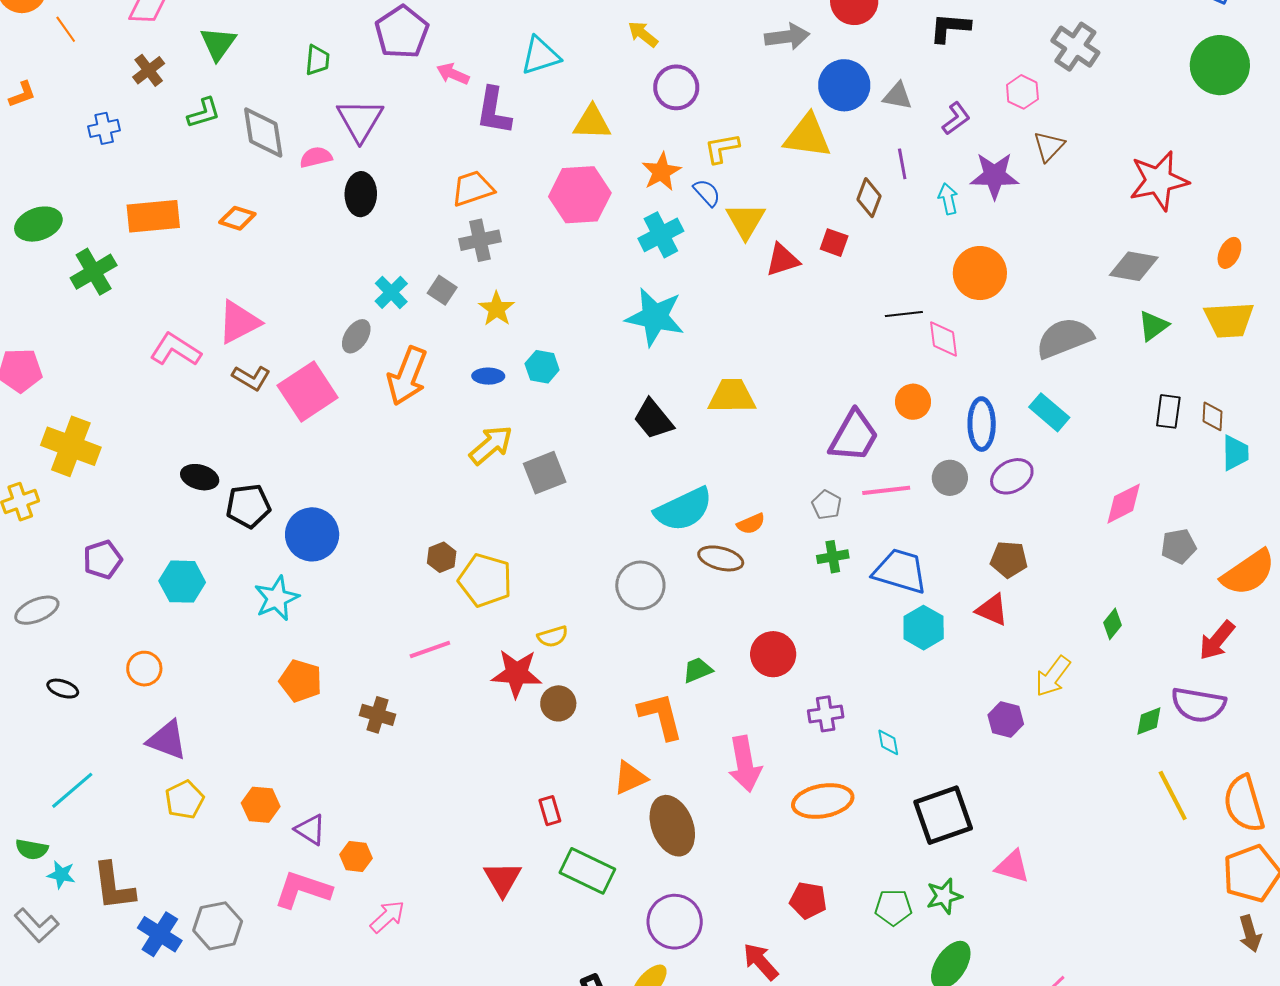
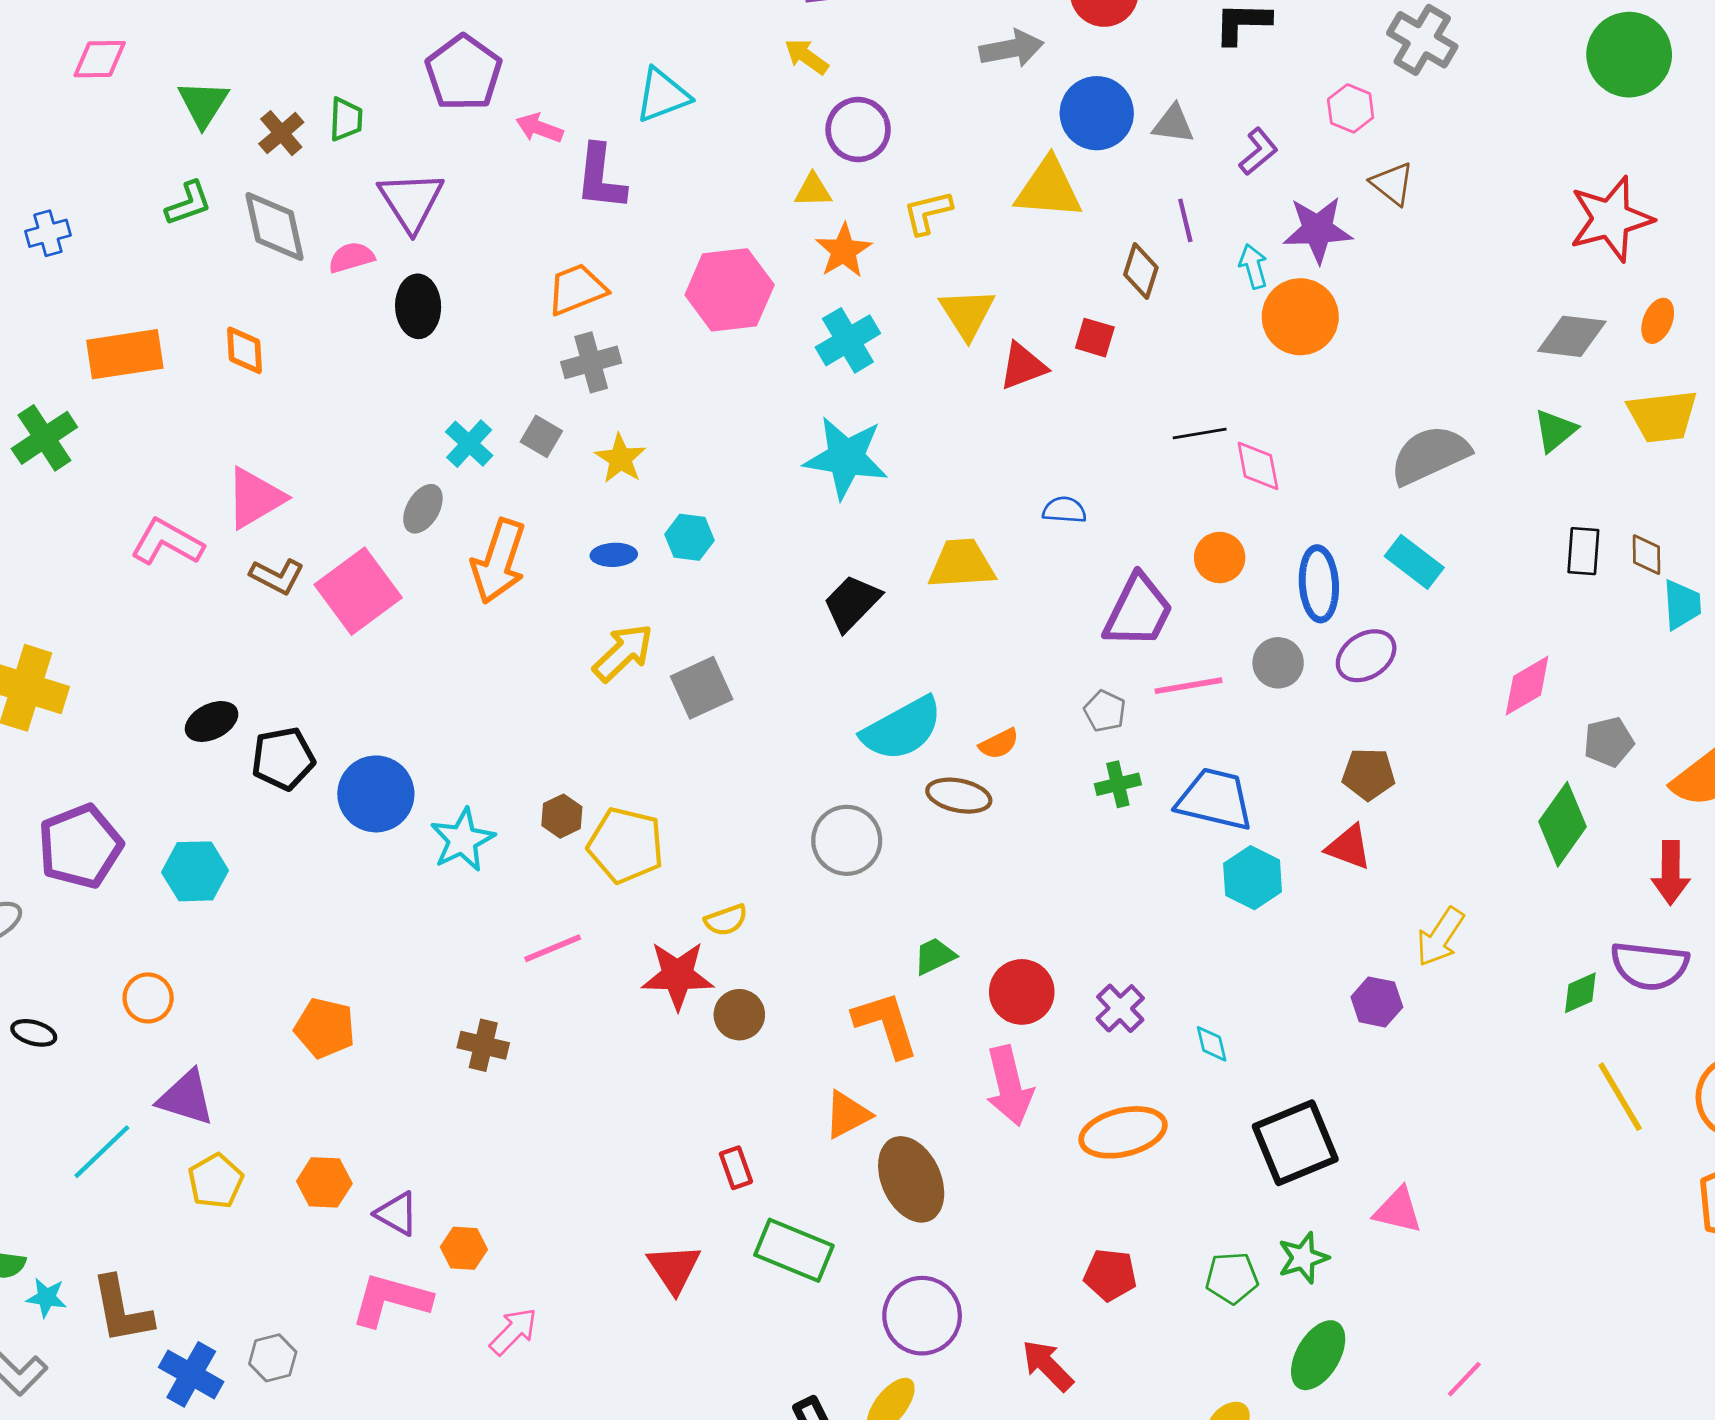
brown cross: (149, 70) -> (281, 133), moved
yellow triangle: (592, 122) -> (813, 190), moved, size x0.7
brown triangle: (1049, 146) -> (1392, 184), turned -32
red star: (1159, 181) -> (1611, 219), moved
blue semicircle: (707, 193) -> (1064, 510), moved, turned -40
orange diamond: (237, 218) -> (244, 350), turned 72
gray diamond: (1134, 266) -> (1572, 336), moved
orange circle: (980, 273) -> (1300, 317), moved
black trapezoid: (653, 419) -> (852, 603), turned 87
black ellipse: (200, 477) -> (212, 721), turned -39
purple pentagon: (103, 560) -> (80, 846), size x1.5
cyan star: (277, 598) -> (462, 840), moved
green diamond: (1112, 624) -> (1562, 824), moved, size x1.8
red arrow: (1217, 640) -> (1671, 873), turned -36
red circle: (773, 654) -> (1022, 992), moved
orange pentagon: (301, 681) -> (325, 1028), moved
purple cross: (826, 714) -> (1120, 1008), turned -32
cyan line: (72, 790) -> (102, 1152), moved
gray hexagon: (218, 926) -> (273, 1358), size x0.7

